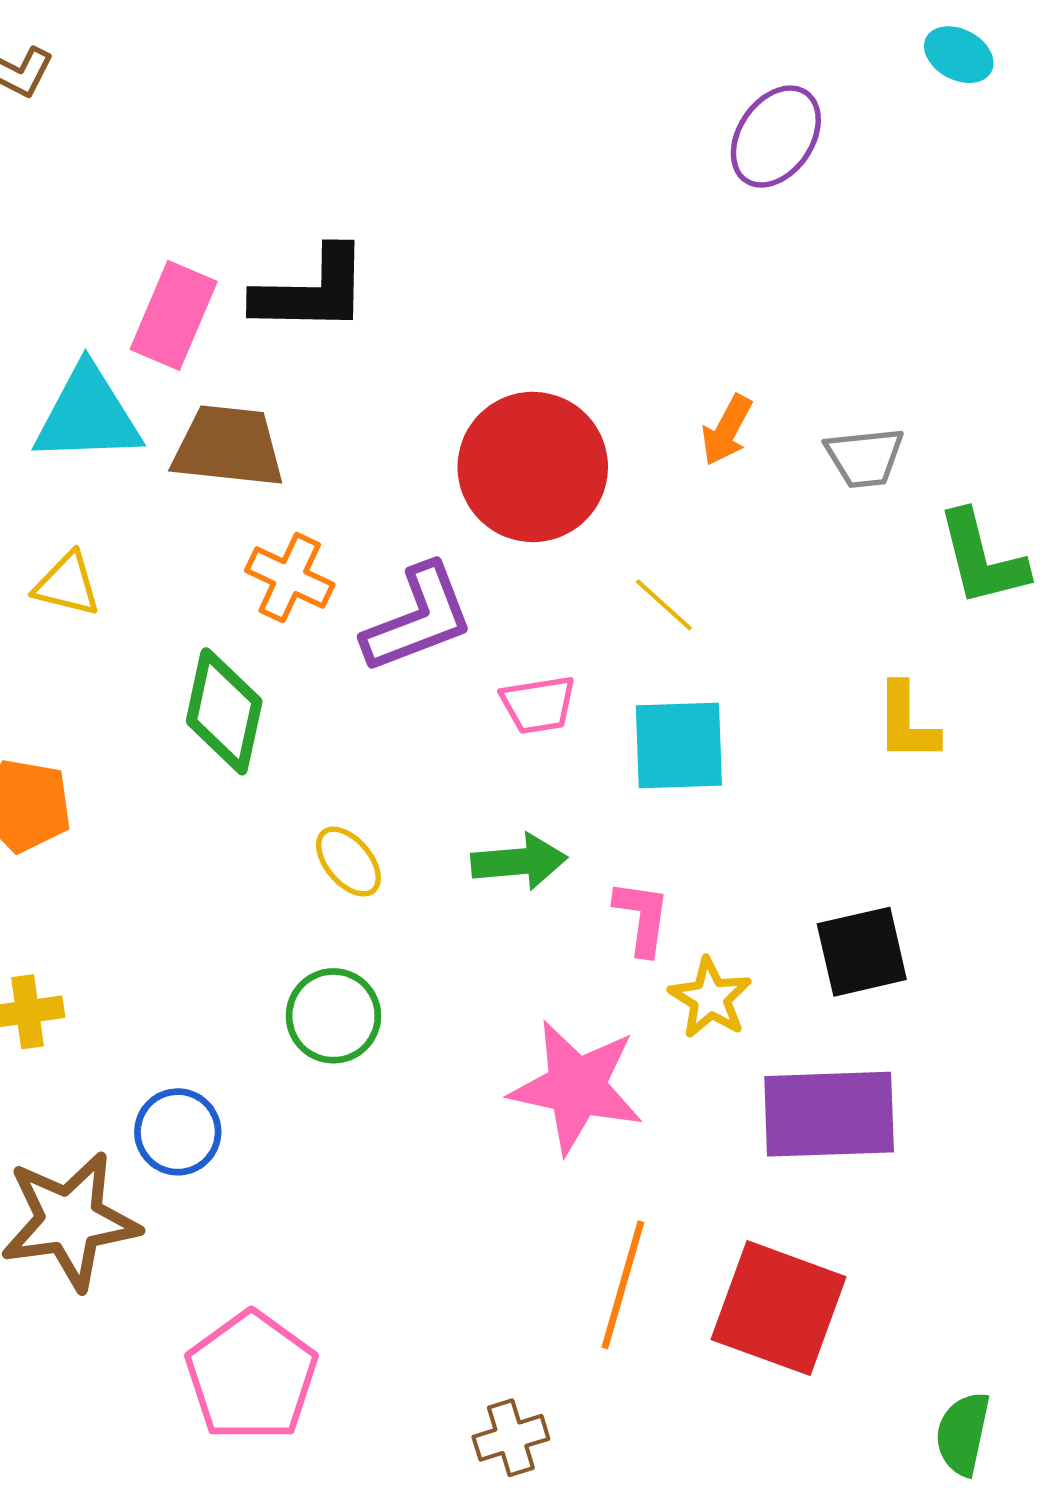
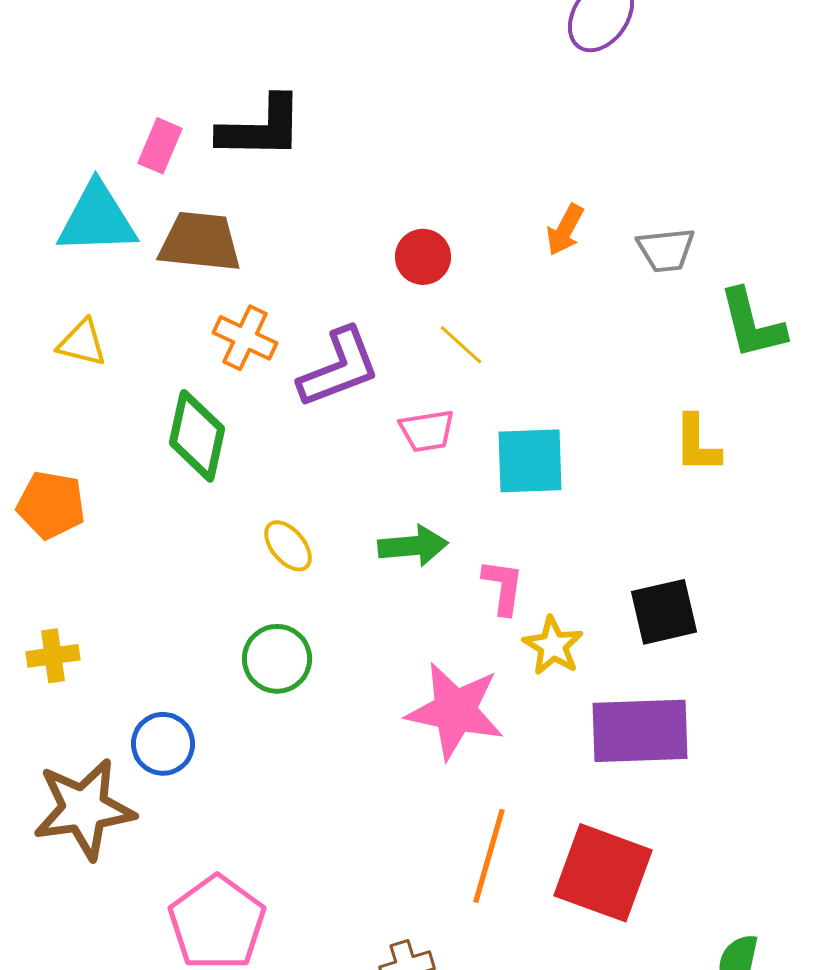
pink rectangle: (174, 315) -> (160, 146), size x0.7
red circle: (533, 467) -> (423, 257), size x0.5
yellow line: (664, 605) -> (461, 345), moved

